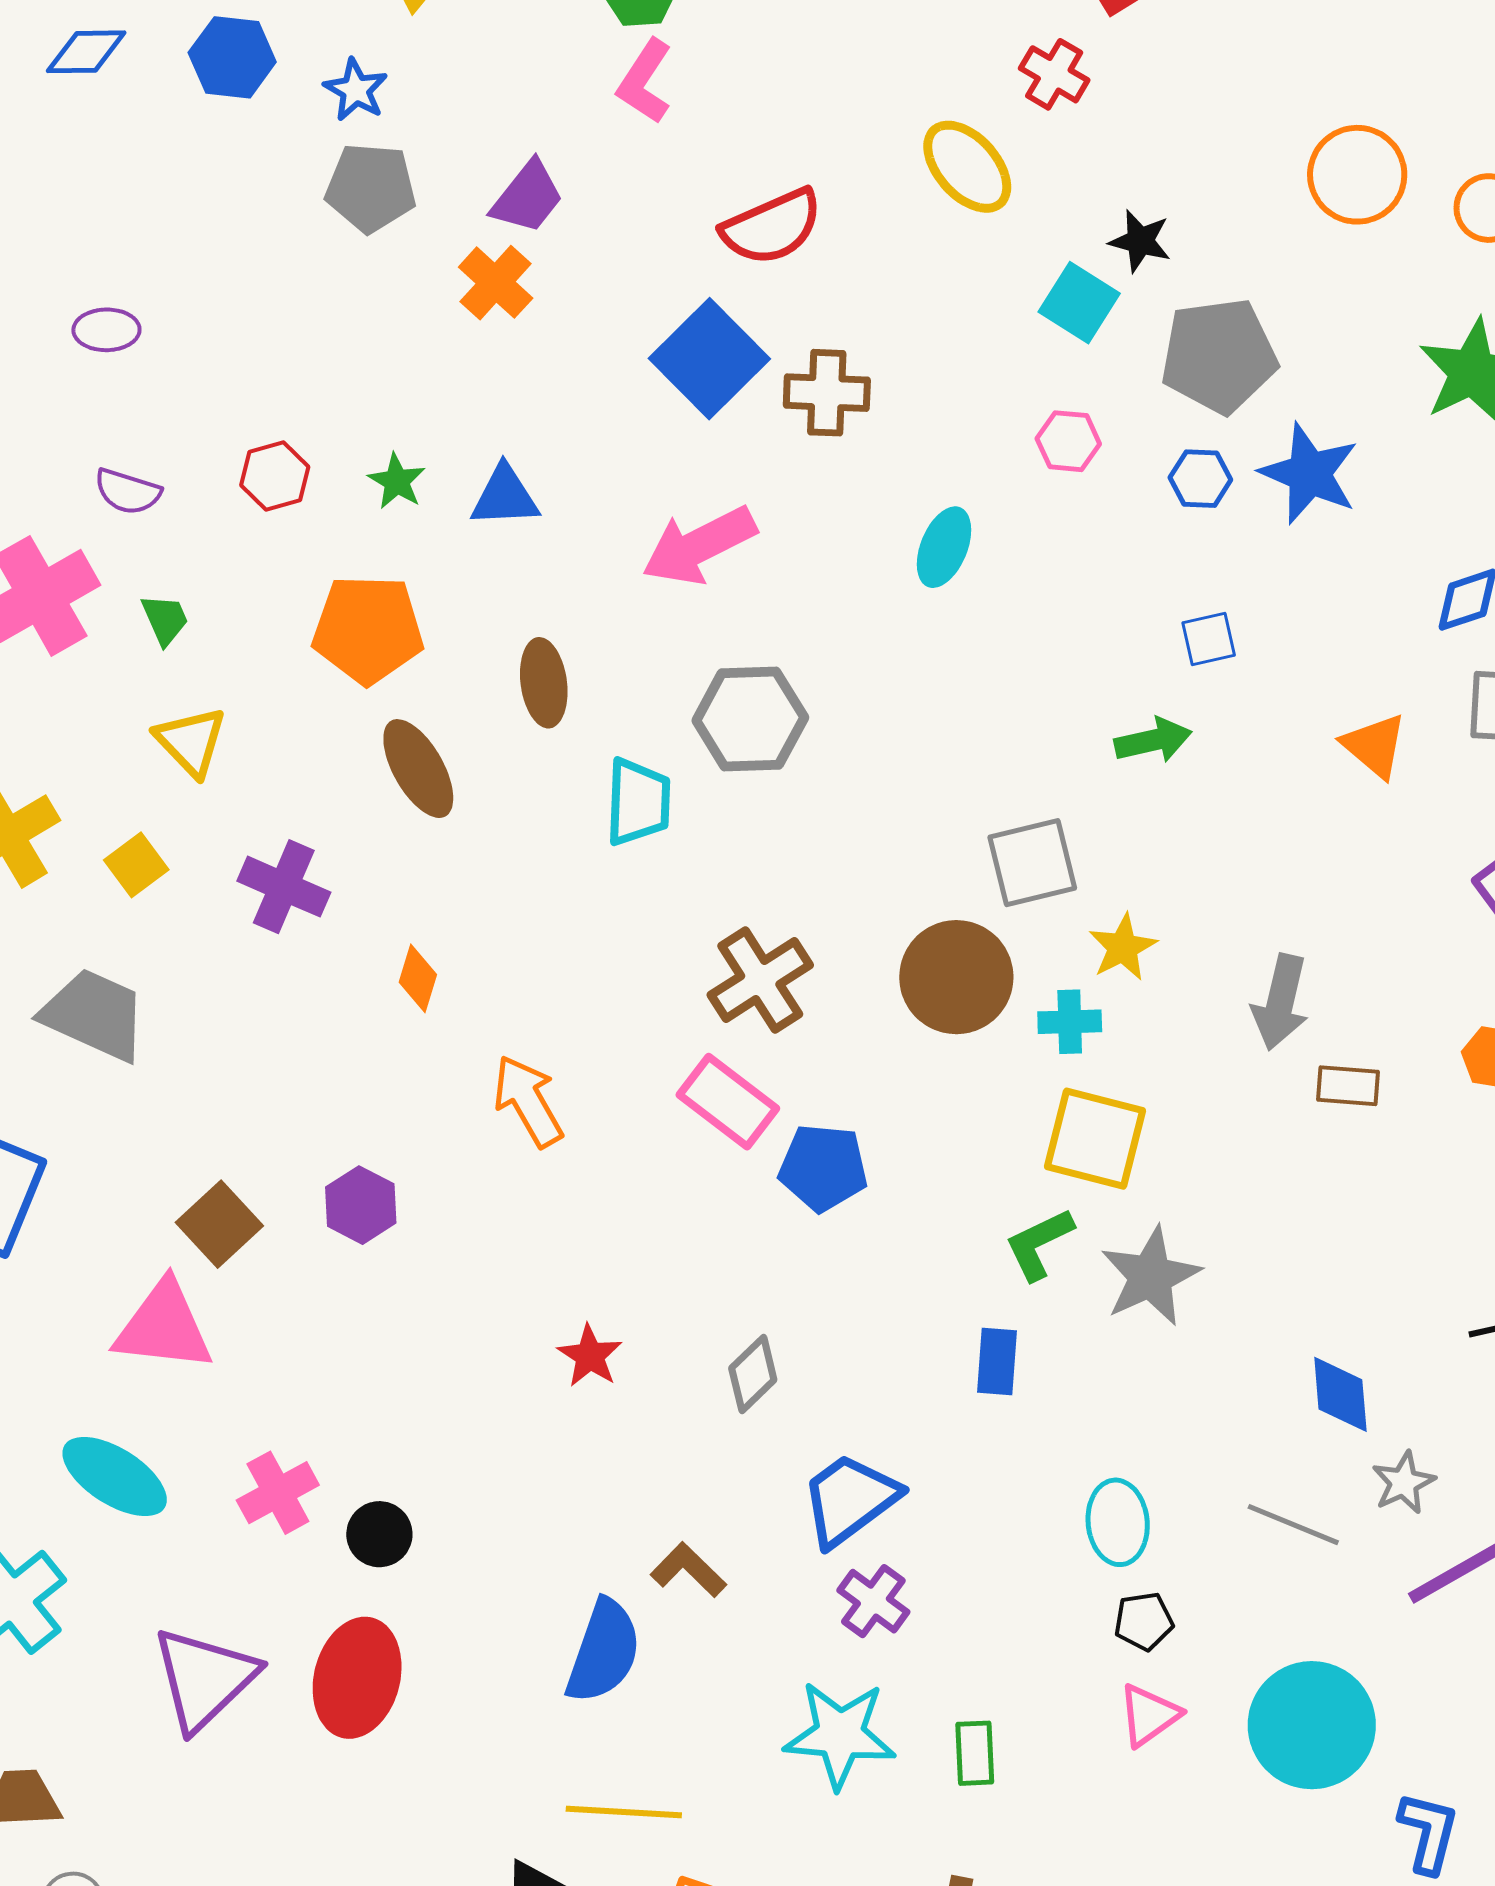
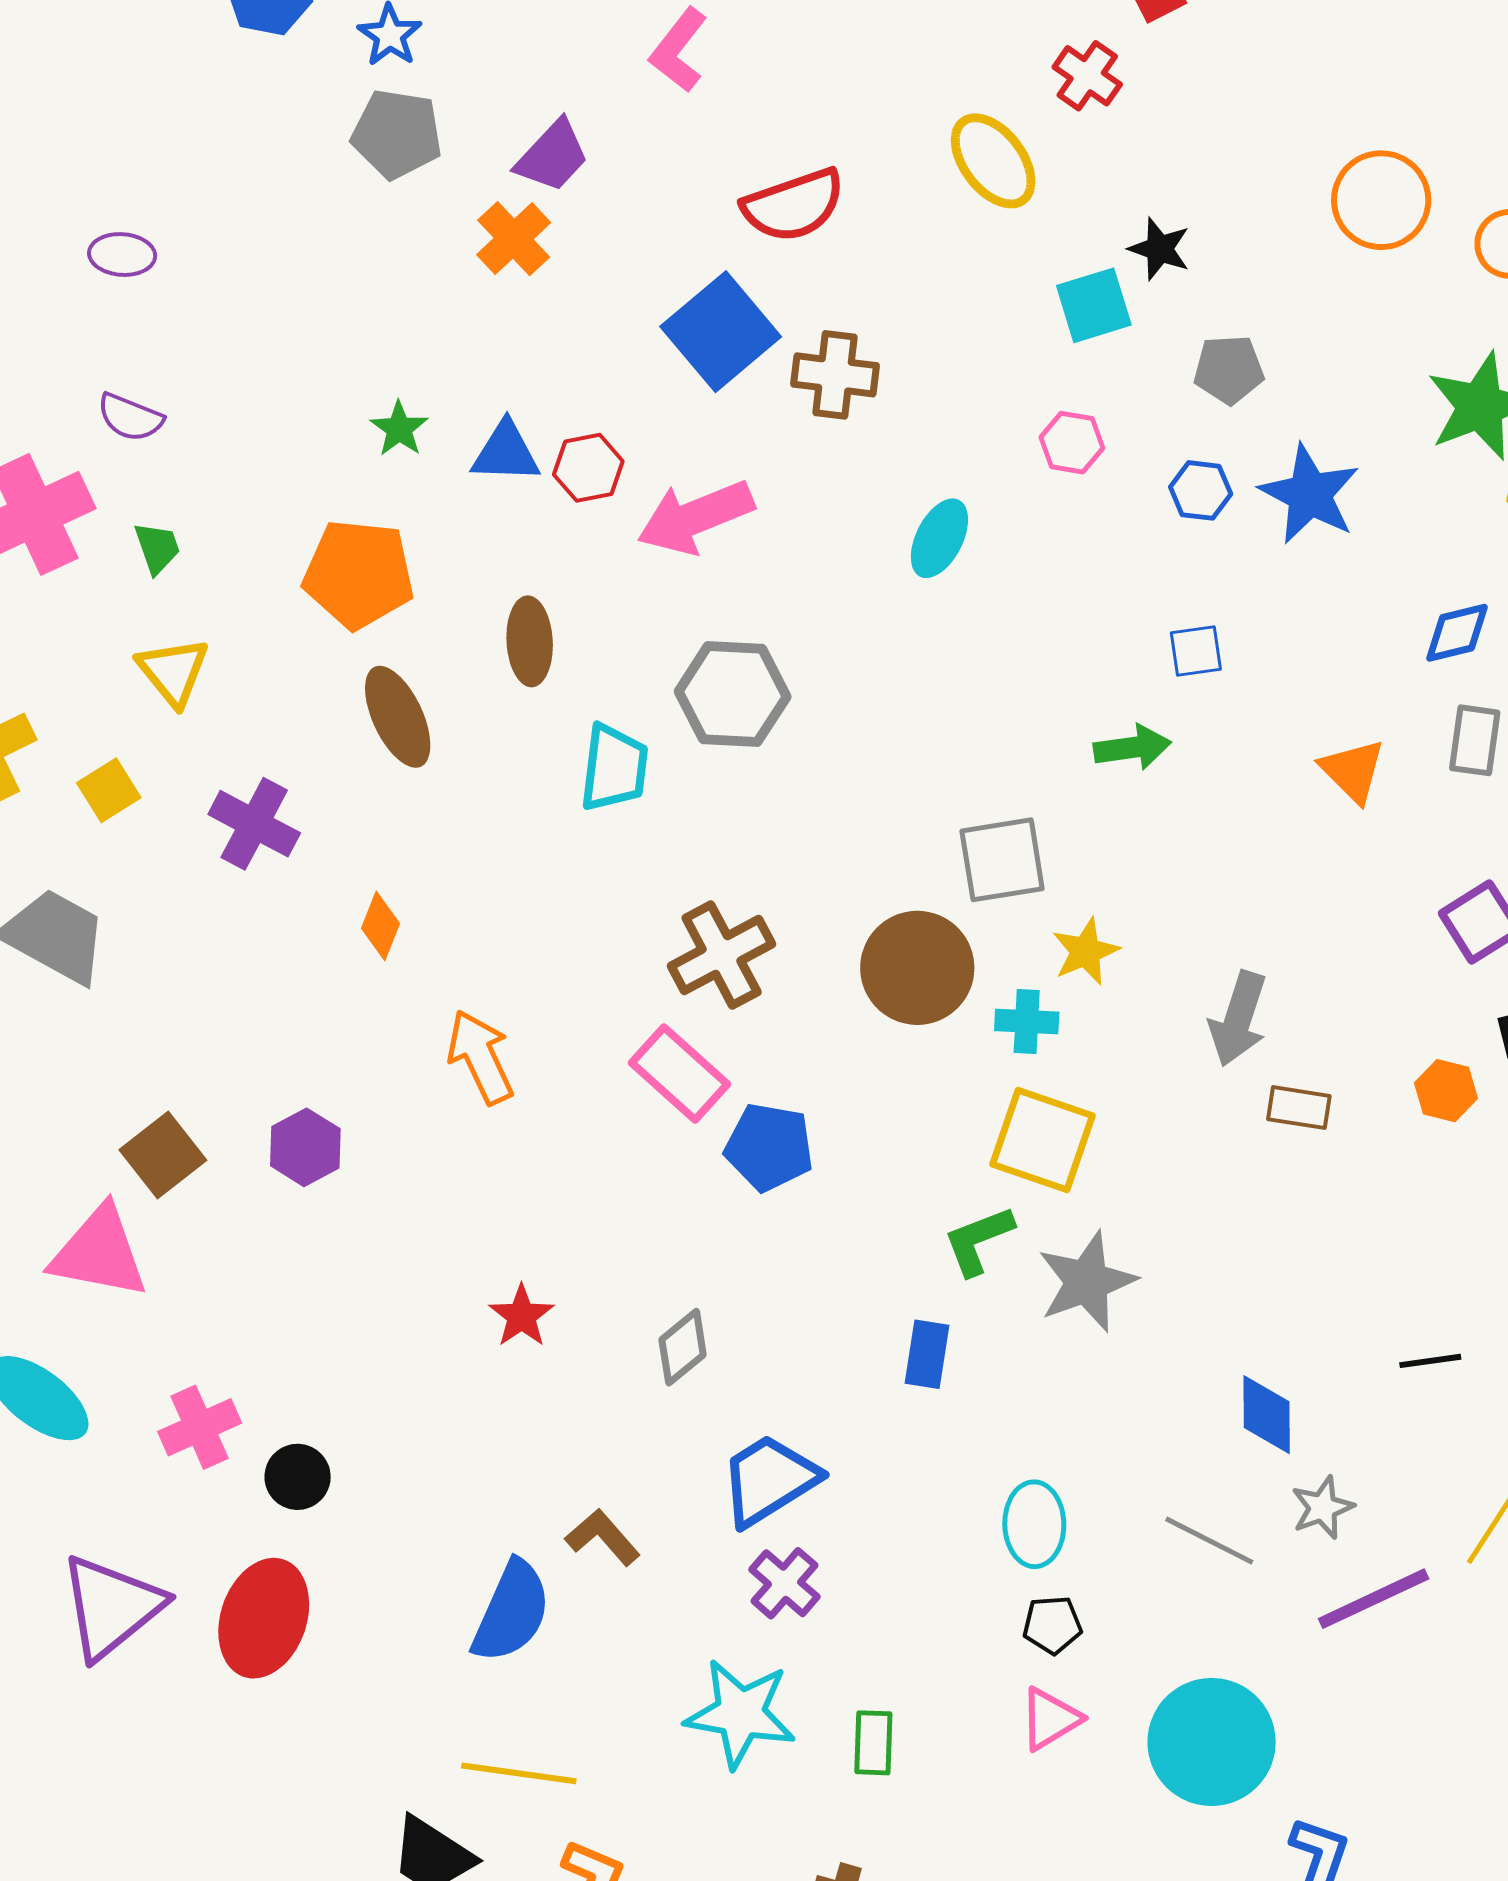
cyan square: (1079, 303) -> (1094, 305), turned 36
gray pentagon: (1219, 356) -> (1229, 369), size x0.6
red hexagon: (275, 476) -> (588, 468), moved

